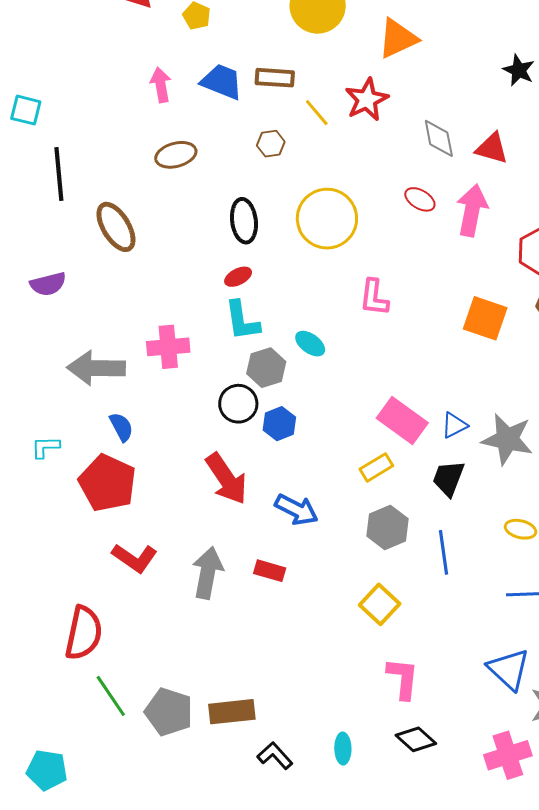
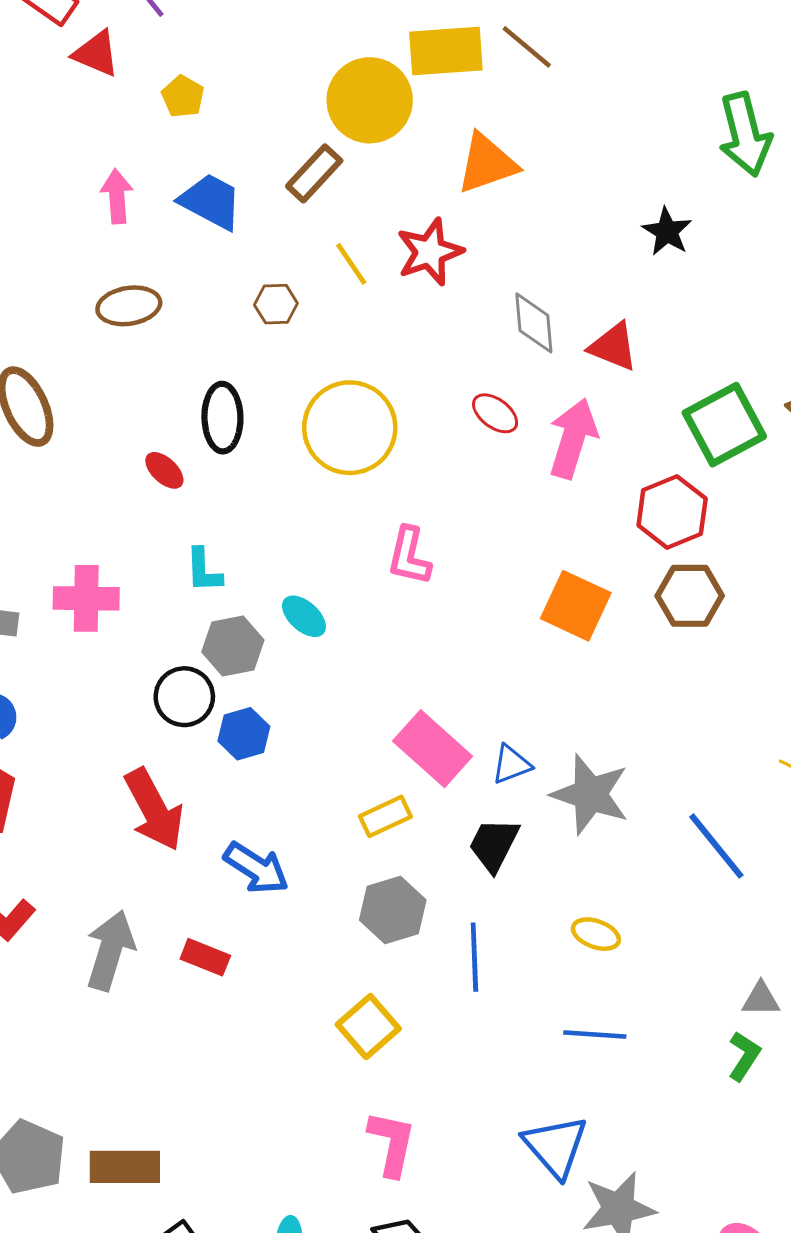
brown rectangle: (275, 78) -> (314, 173), moved, turned -57
red ellipse: (238, 277) -> (164, 470), moved, turned 64
cyan L-shape: (242, 321) -> (204, 570), size x0.7

